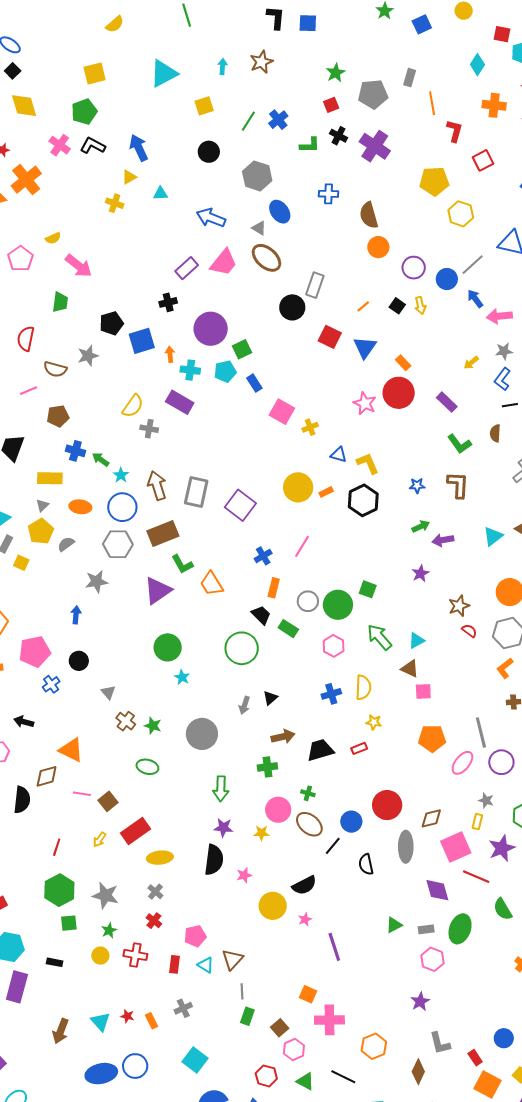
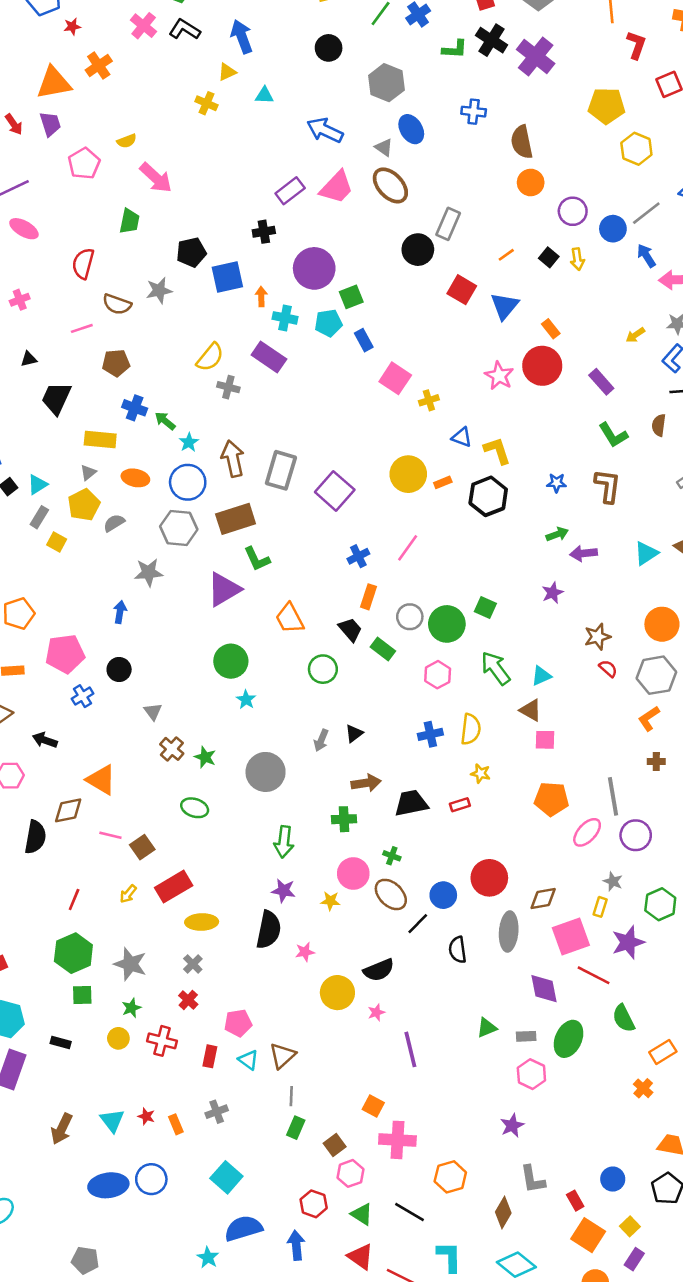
black cross: (339, 136) -> (492, 40), size x1.4
orange cross: (26, 180) -> (99, 66), size x0.7
orange trapezoid: (212, 584) -> (290, 618), moved
green circle: (242, 648) -> (323, 669), size x0.7

